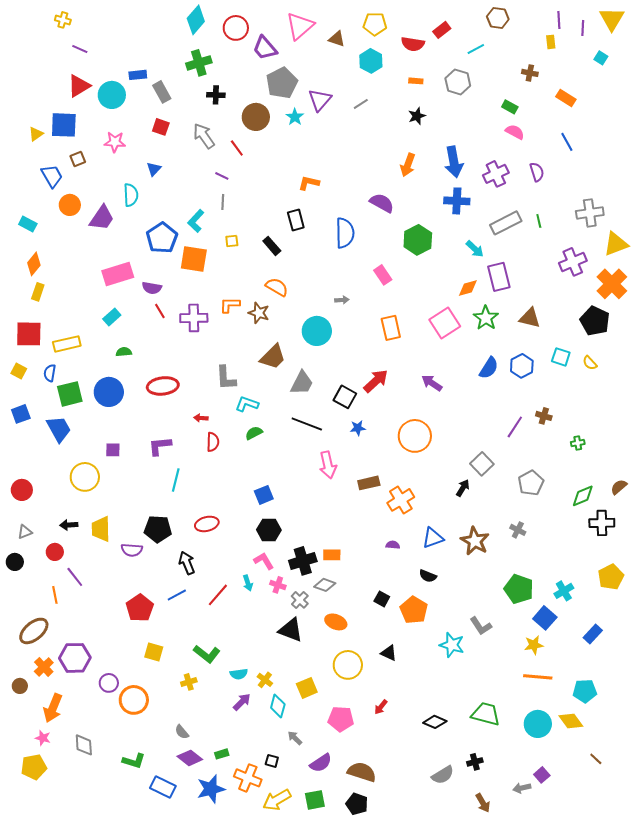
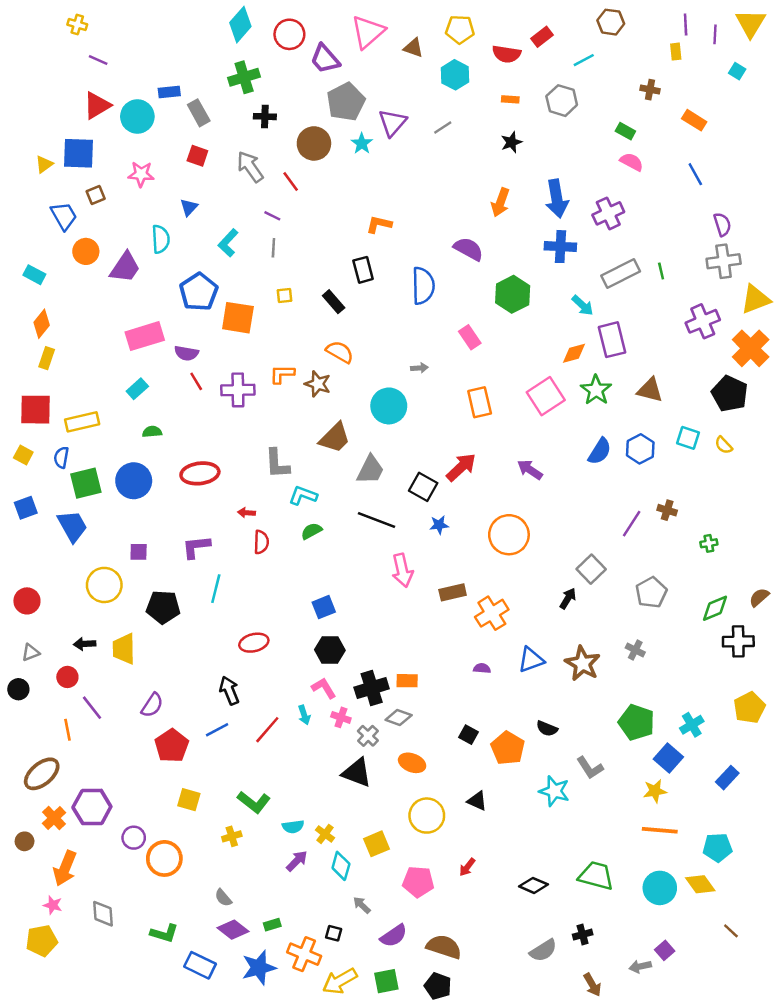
purple semicircle: (537, 172) -> (722, 224), moved
cyan L-shape: (196, 221) -> (228, 243), moved
black pentagon: (158, 529) -> (163, 607), moved
purple semicircle: (132, 550) -> (152, 705), moved, turned -60
black semicircle: (428, 576) -> (547, 728), moved

